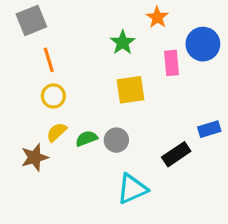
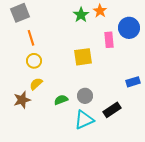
green star: (123, 42) -> (81, 15), moved
green semicircle: (86, 138) -> (61, 100), moved
gray circle: (116, 140) -> (85, 96), moved
black rectangle: (176, 154) -> (112, 110), moved

